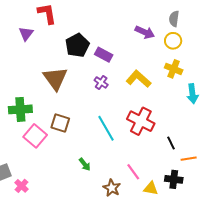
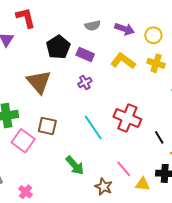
gray semicircle: (174, 19) -> (93, 26), moved, turned -105
yellow L-shape: (139, 79) -> (123, 61), moved
purple cross: (101, 83) -> (85, 82), turned 32
green arrow: (85, 164) -> (75, 165), size x1.5
pink cross: (22, 186) -> (25, 192), moved

